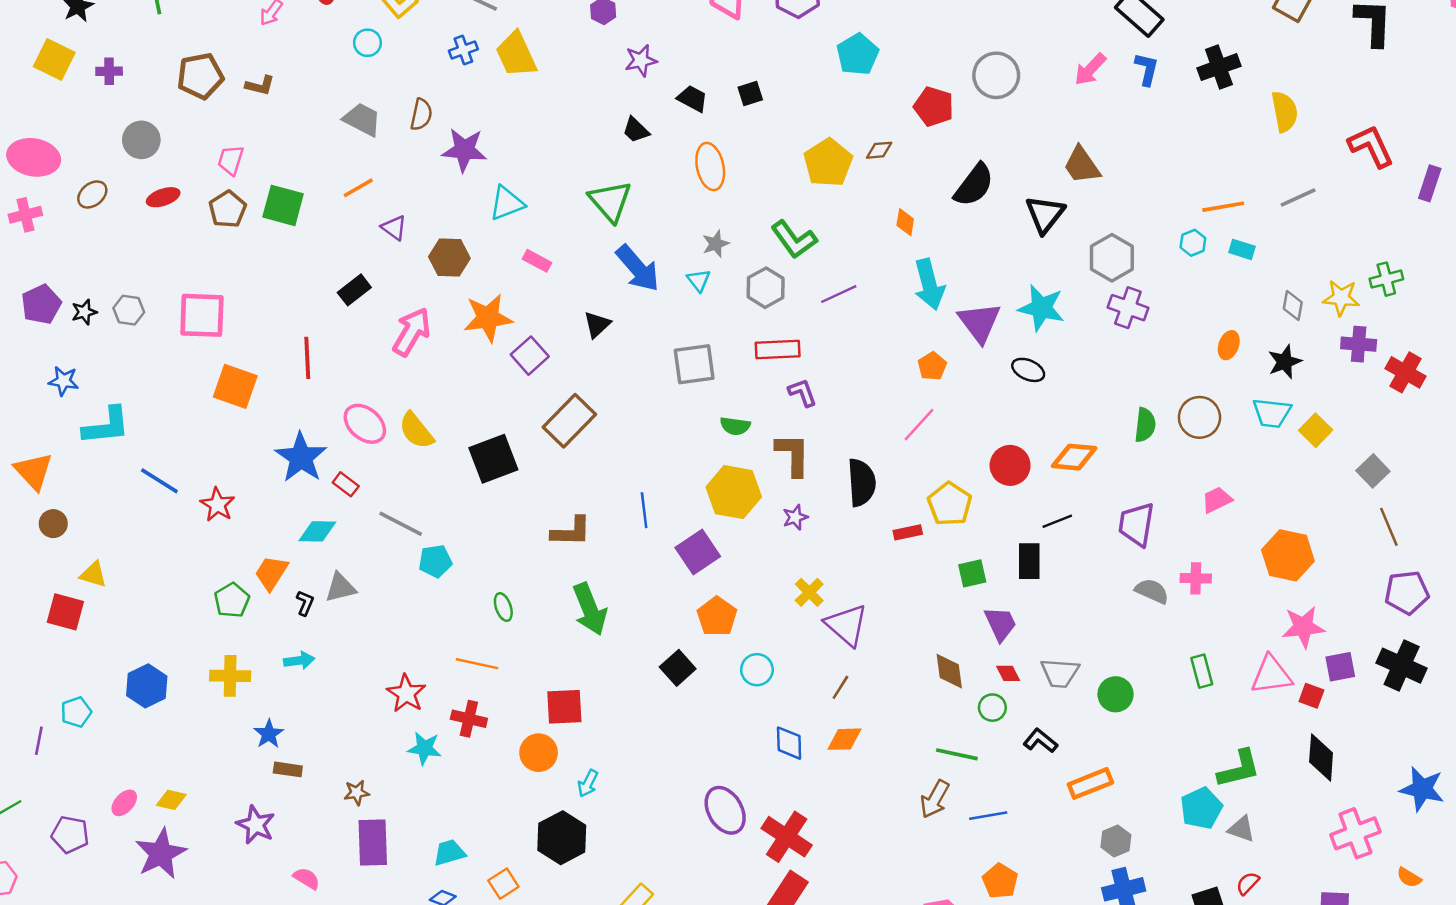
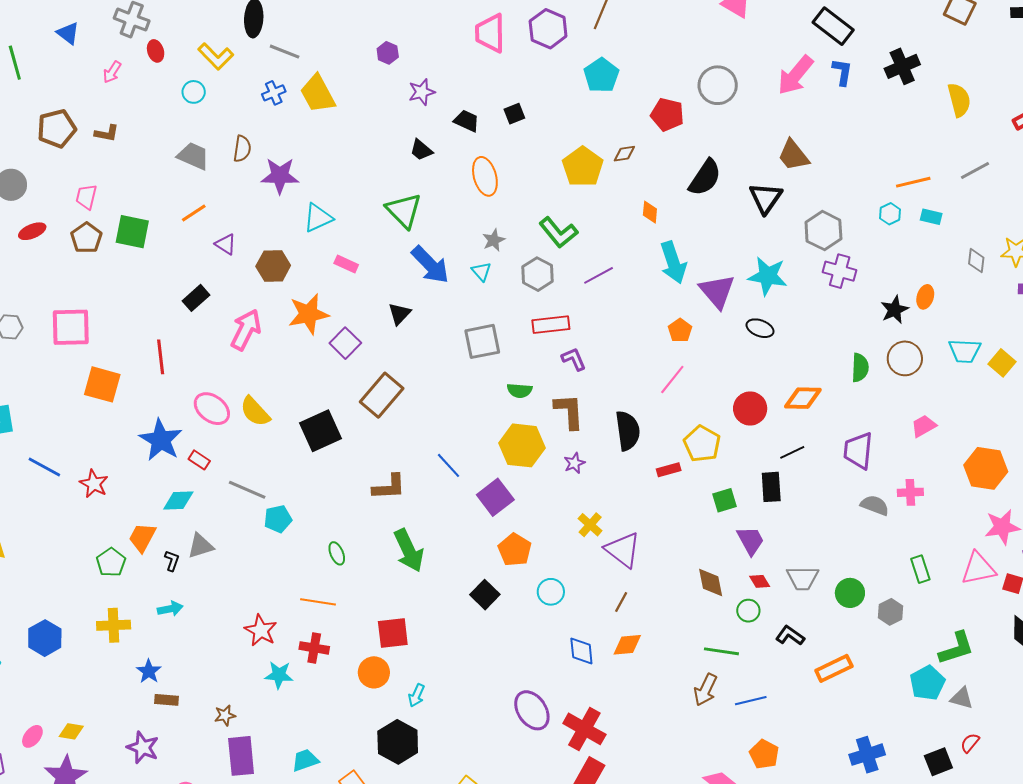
pink arrow: (1090, 69) -> (795, 75), size x1.4
black star: (1285, 362) -> (895, 310), moved
blue line: (644, 510) -> (448, 465), turned -32
gray hexagon: (1116, 841) -> (890, 612), moved

